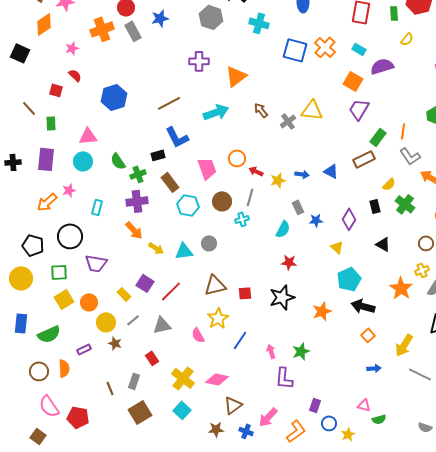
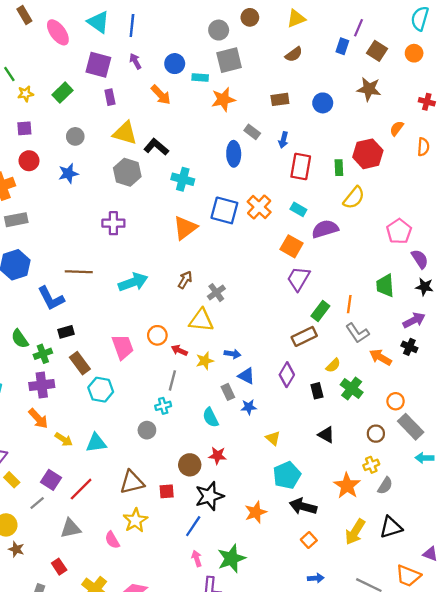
gray rectangle: (133, 31) -> (16, 220), moved, turned -72
yellow semicircle: (407, 39) -> (354, 198), size x1.5
orange triangle: (236, 76) -> (185, 228), moved
brown line: (169, 103) -> (79, 272), turned 30
brown arrow: (261, 110) -> (185, 280), turned 70
yellow triangle: (312, 110) -> (201, 320), moved
blue L-shape: (177, 137) -> (51, 298), moved
blue triangle: (331, 171) -> (246, 376), moved
brown circle: (222, 201) -> (190, 465), moved
purple diamond: (349, 219) -> (287, 375), moved
cyan semicircle: (283, 229) -> (211, 417), turned 126
gray circle: (209, 243) -> (147, 430), moved
yellow rectangle: (124, 294) -> (12, 480), moved
gray line: (133, 320) -> (37, 503), moved
blue line: (240, 340) -> (193, 526), moved
yellow arrow: (404, 345) -> (355, 532), moved
green star: (301, 351) -> (231, 558), size x1.4

